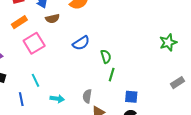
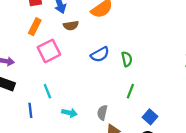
orange rectangle: (19, 22) -> (35, 27), turned -35
green semicircle: (106, 56) -> (127, 59), moved
blue square: (131, 97) -> (150, 117), turned 32

